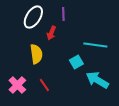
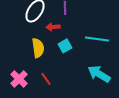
red arrow: (51, 33) -> (53, 27), turned 64
cyan square: (76, 62) -> (65, 46), moved

